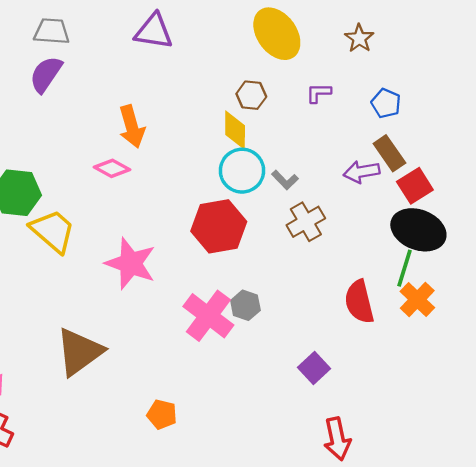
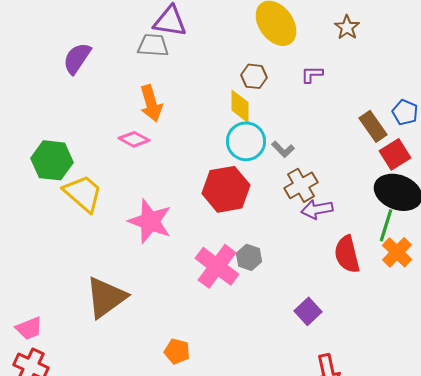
gray trapezoid: (52, 31) -> (153, 45), moved
blue pentagon: (386, 103) -> (405, 112), moved
purple arrow: (362, 172) -> (317, 209), moved

